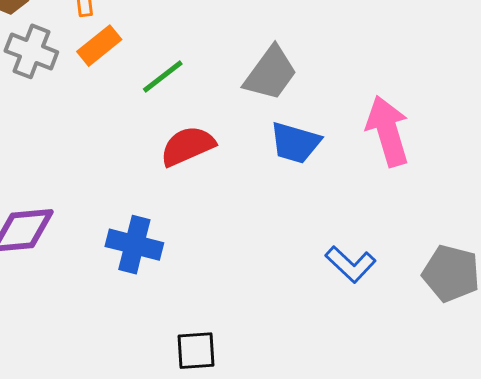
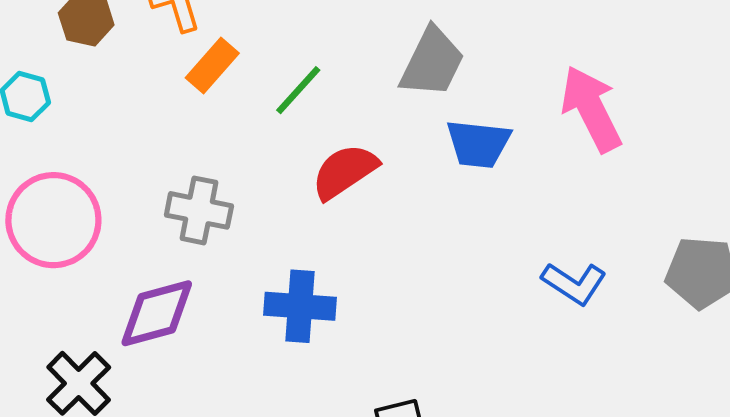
gray cross: (31, 51) -> (199, 210), moved

